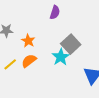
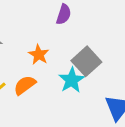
orange star: (28, 41) -> (39, 55), moved

